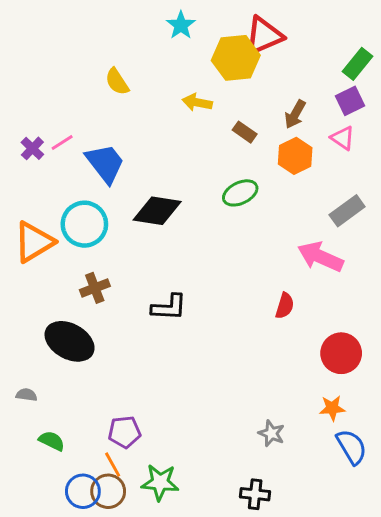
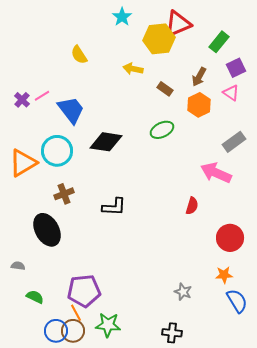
green rectangle: (357, 64) -> (219, 42), moved
black ellipse: (70, 341) -> (47, 230), turned 32
purple pentagon: (124, 432) -> (84, 291), size x1.5

